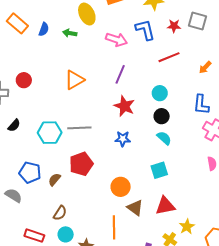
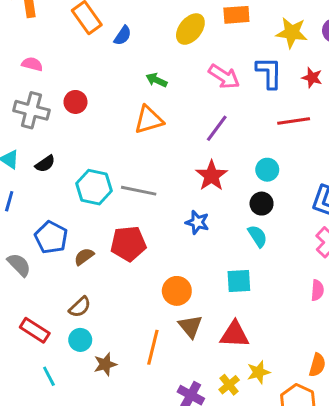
yellow ellipse: (87, 14) -> (190, 29), turned 50
green arrow: (70, 33) -> (156, 80), moved

